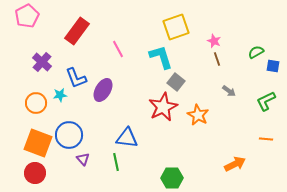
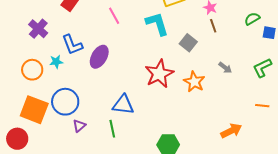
gray square: (176, 82) -> (188, 43), moved
gray arrow: (229, 91) -> (225, 68), moved
purple triangle: (83, 159) -> (79, 126), turned 32
red circle: (35, 173) -> (17, 139), moved

